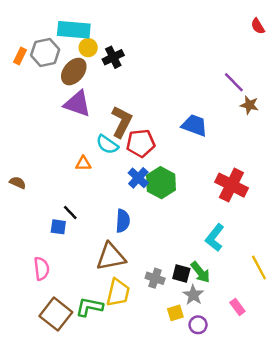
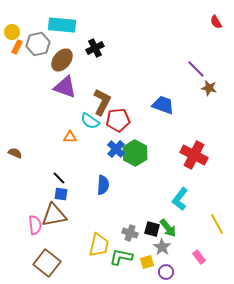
yellow circle: (88, 48) -> (12, 32), moved
blue square: (58, 227) -> (61, 194), moved
brown triangle: (111, 257) -> (54, 215), moved
green L-shape: (89, 307) -> (121, 257), moved

